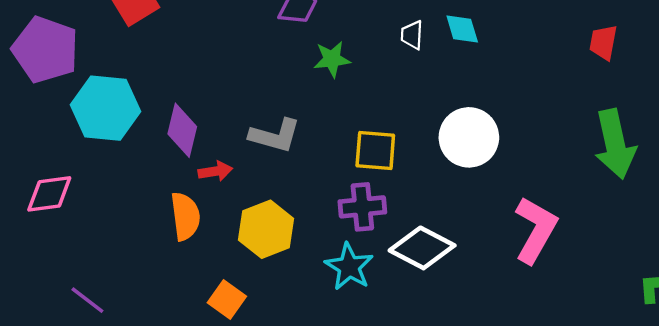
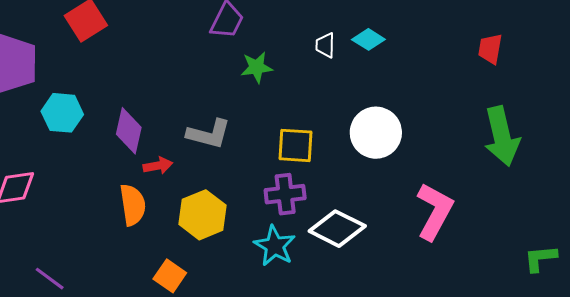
cyan diamond: (462, 29) -> (368, 39), turned -40
cyan hexagon: (105, 108) -> (62, 113), size x0.7

